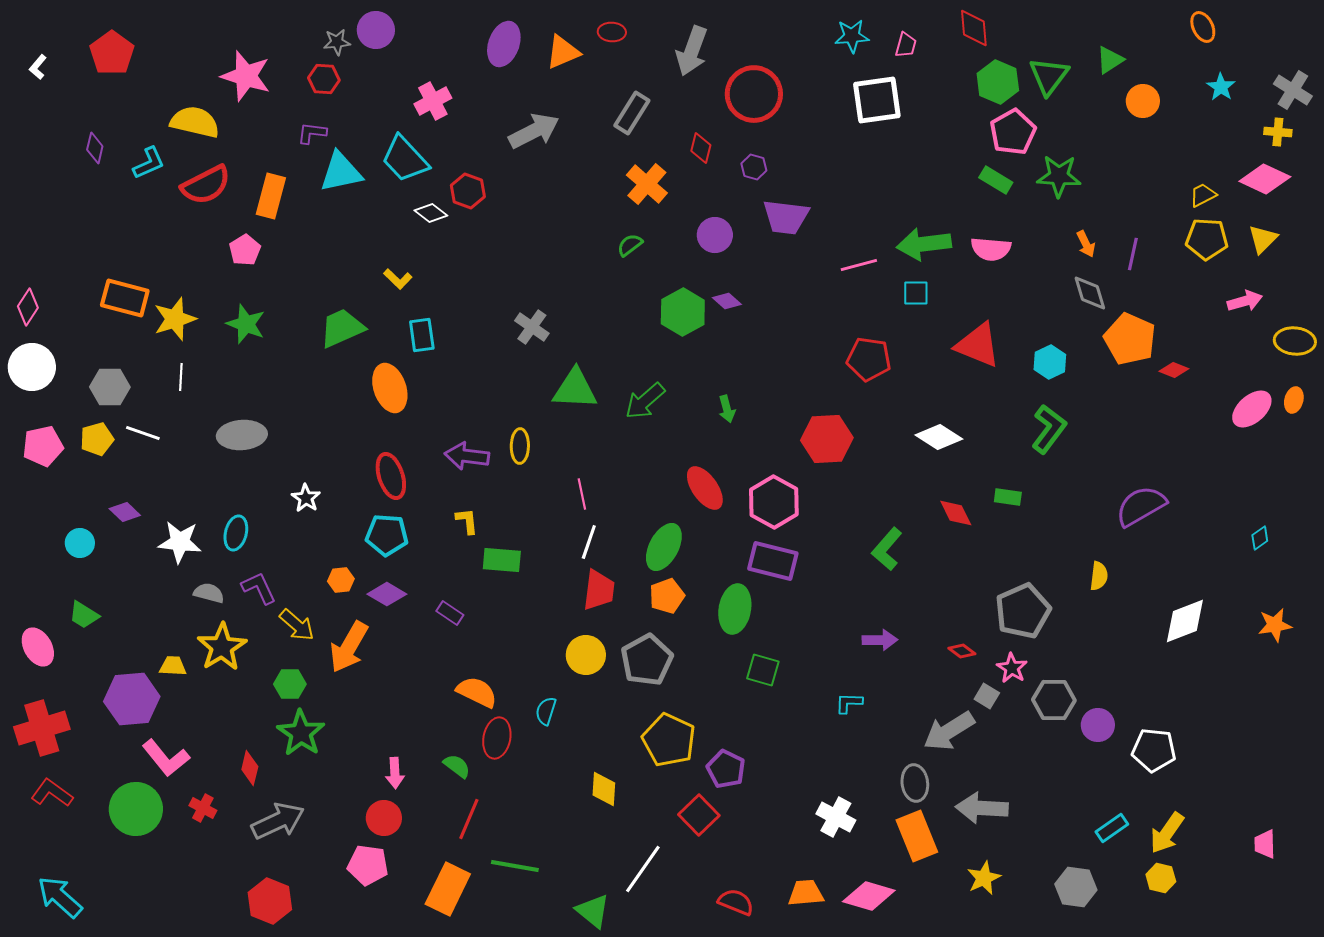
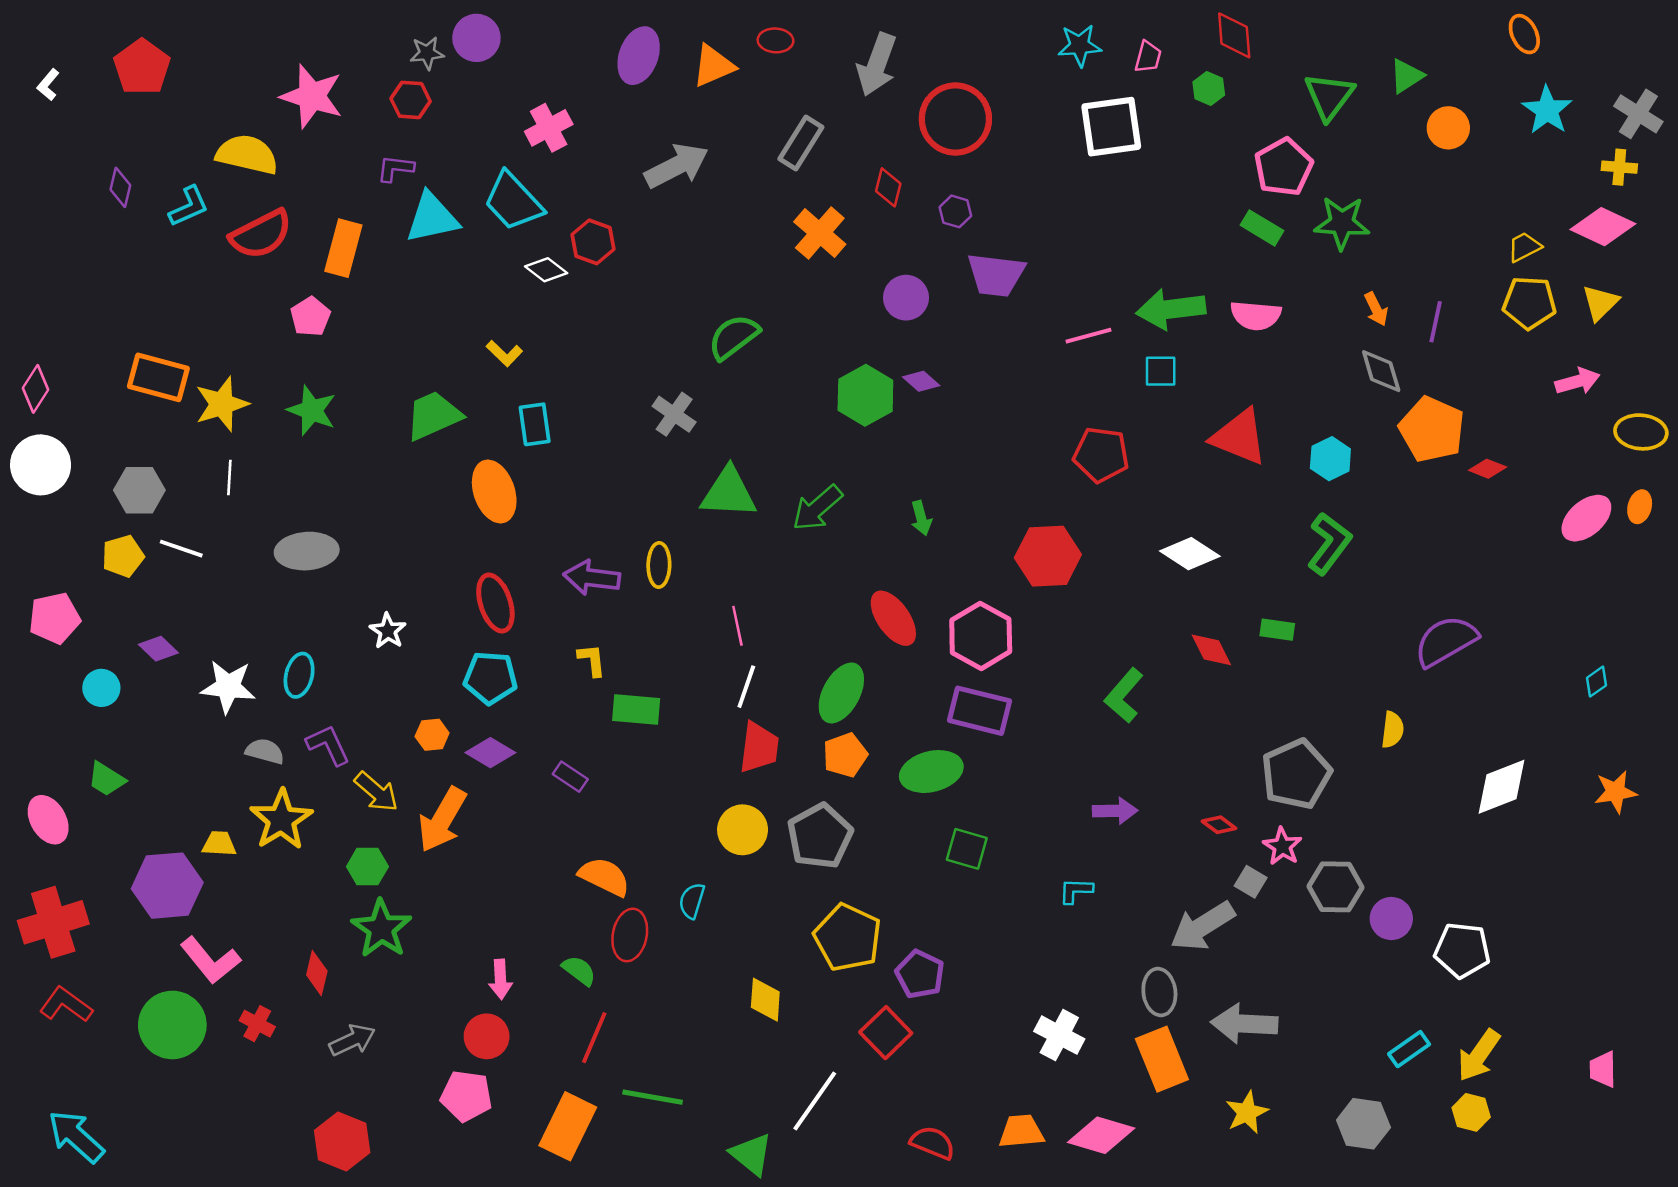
green hexagon: (998, 82) -> (1209, 89), moved, size x0.6
cyan star: (1221, 87) -> (1547, 110), size x1.4
green semicircle: (630, 245) -> (734, 337), moved, size x1.6
pink pentagon: (43, 446) -> (54, 618), moved
green ellipse: (735, 609) -> (931, 772), turned 66
gray arrow: (278, 821) -> (352, 1040), size x0.7

